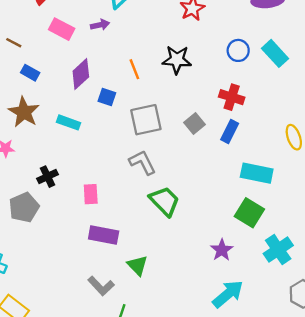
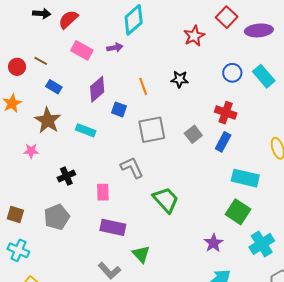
black star: (177, 60) -> (180, 79), size x0.7
gray L-shape: (142, 162) -> (132, 168), moved
gray pentagon: (24, 207) -> (57, 217), moved

